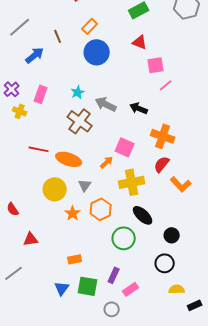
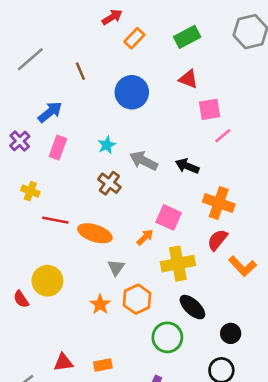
orange rectangle: (90, 26) -> (134, 38), moved
blue arrow: (35, 55) -> (50, 112), moved
yellow cross: (20, 111) -> (30, 191), moved
brown cross: (80, 121) -> (109, 183), size x0.7
yellow circle: (55, 189) -> (47, 281), moved
red triangle: (31, 239) -> (63, 362), moved

